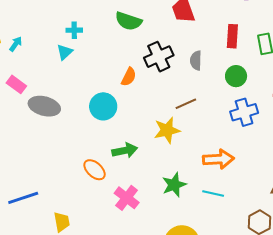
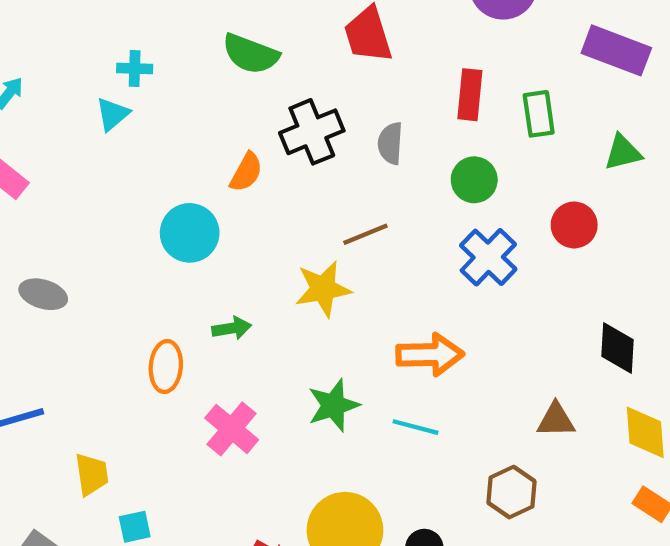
gray ellipse: (44, 106) -> (43, 294), moved, size x0.7
blue cross: (244, 112) -> (488, 257), turned -32
green arrow: (125, 150) -> (232, 328), size x0.7
orange ellipse: (95, 170) -> (166, 367), turned 50

